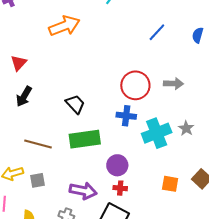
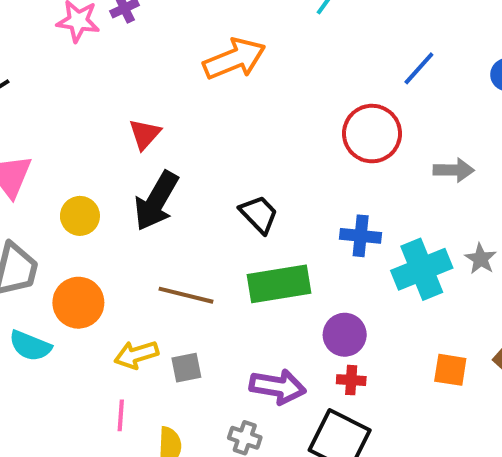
red circle: (135, 85) -> (372, 134), moved
black arrow: (24, 96) -> (156, 201), size x1.4

